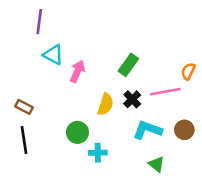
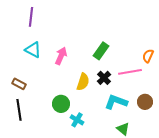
cyan triangle: (53, 55) -> (33, 50), moved
cyan cross: (98, 153) -> (77, 120), turned 32

